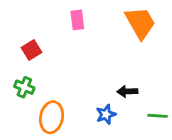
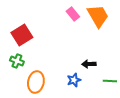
pink rectangle: (77, 20) -> (73, 14), moved, turned -32
red square: (31, 50) -> (22, 35), size x1.5

